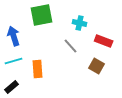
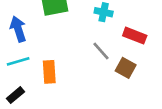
gray line: (71, 46) -> (101, 51), moved

